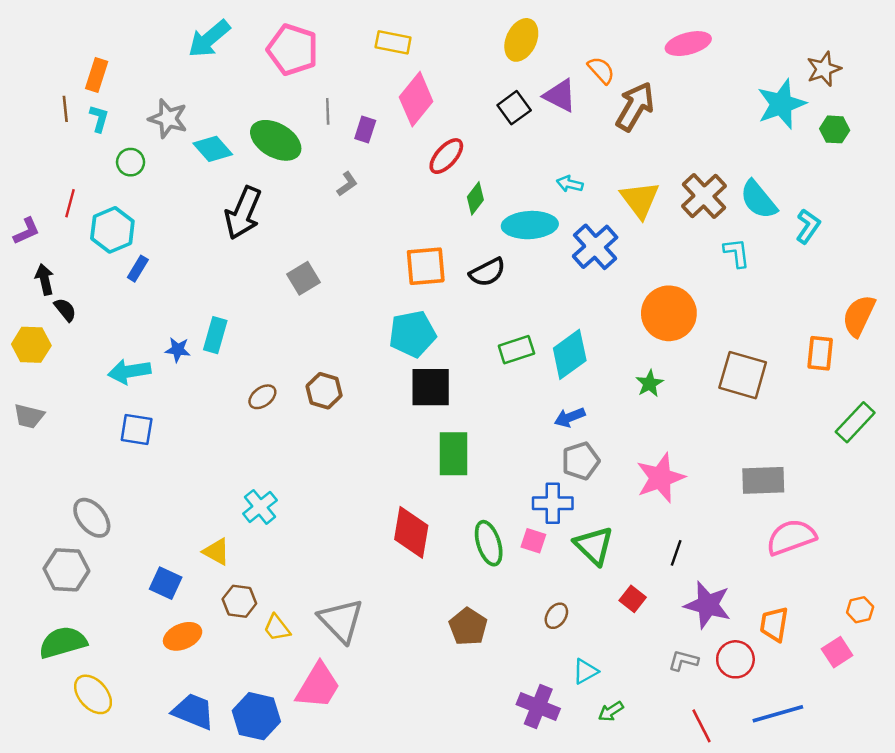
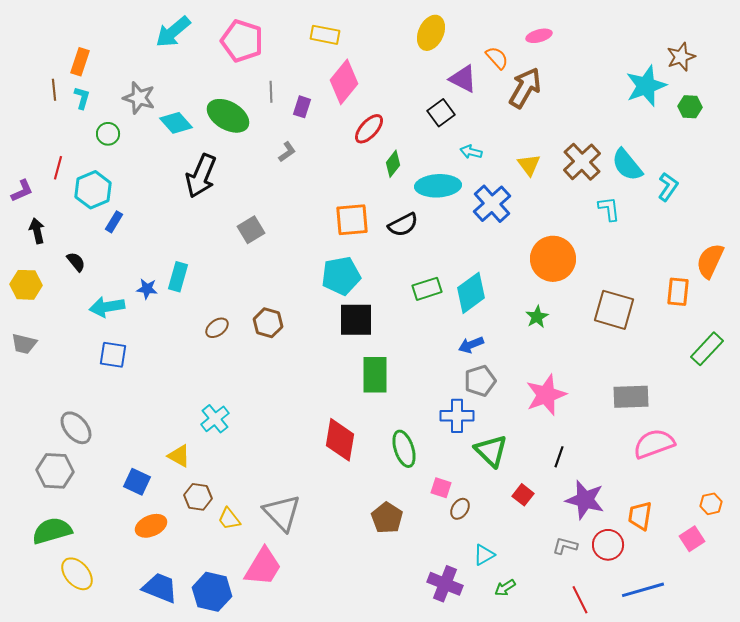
pink ellipse: (688, 44) -> (539, 36), moved, size x0.7
black square: (514, 108) -> (441, 113), moved
yellow triangle: (640, 200) -> (529, 165), size x0.7
black semicircle: (65, 310) -> (76, 262), moved
pink square: (533, 541) -> (441, 488), moved

